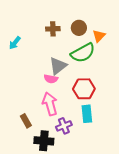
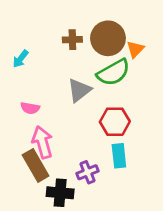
brown circle: (79, 28) -> (108, 38), size x1.6
pink semicircle: (51, 79) -> (30, 108), moved
pink arrow: (50, 104) -> (42, 142), moved
brown rectangle: (26, 121) -> (36, 165), size x1.6

